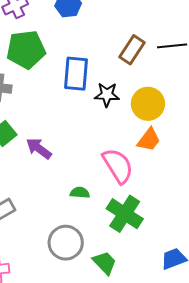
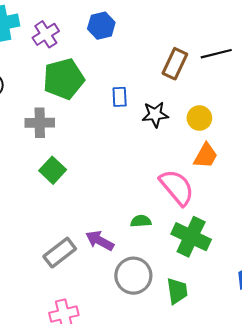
blue rectangle: (76, 74) -> (120, 97), size x0.6
yellow circle: (148, 104) -> (199, 118), size x0.7
purple arrow: (39, 149) -> (100, 241), moved
green trapezoid: (105, 263) -> (177, 291), turned 44

